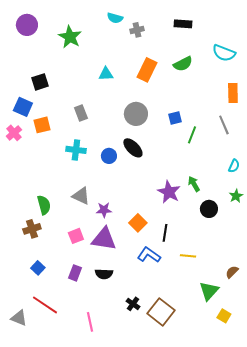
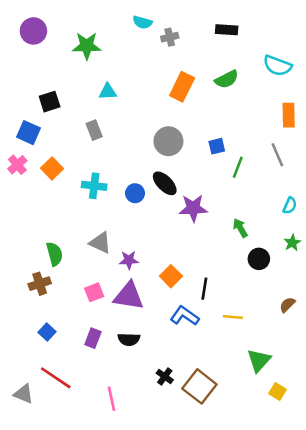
green star: (70, 37) -> (87, 46), turned -30
cyan triangle: (106, 74) -> (108, 92), moved
gray rectangle: (81, 113) -> (94, 130), moved
orange square: (42, 125) -> (52, 168), moved, turned -30
purple star: (169, 192) -> (193, 208), moved, turned -30
brown semicircle: (232, 272) -> (287, 305), moved

